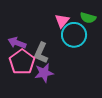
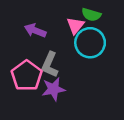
green semicircle: (88, 18) -> (91, 15), moved
purple arrow: (17, 43) -> (35, 31), moved

